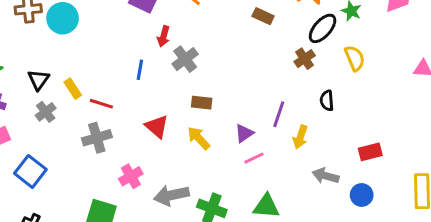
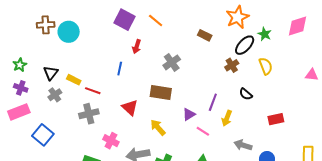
gray cross: (185, 59) -> (172, 62), moved
yellow rectangle: (73, 89) -> (74, 80), turned -32
black semicircle: (327, 101) -> (246, 94), turned -48
brown rectangle: (202, 103) -> (161, 92), size x1.5
yellow arrow: (199, 138) -> (158, 127), moved
red rectangle: (370, 152) -> (276, 119), moved
pink line: (254, 158) -> (203, 131), moved, turned 56
pink cross: (131, 176) -> (111, 141), turned -35

